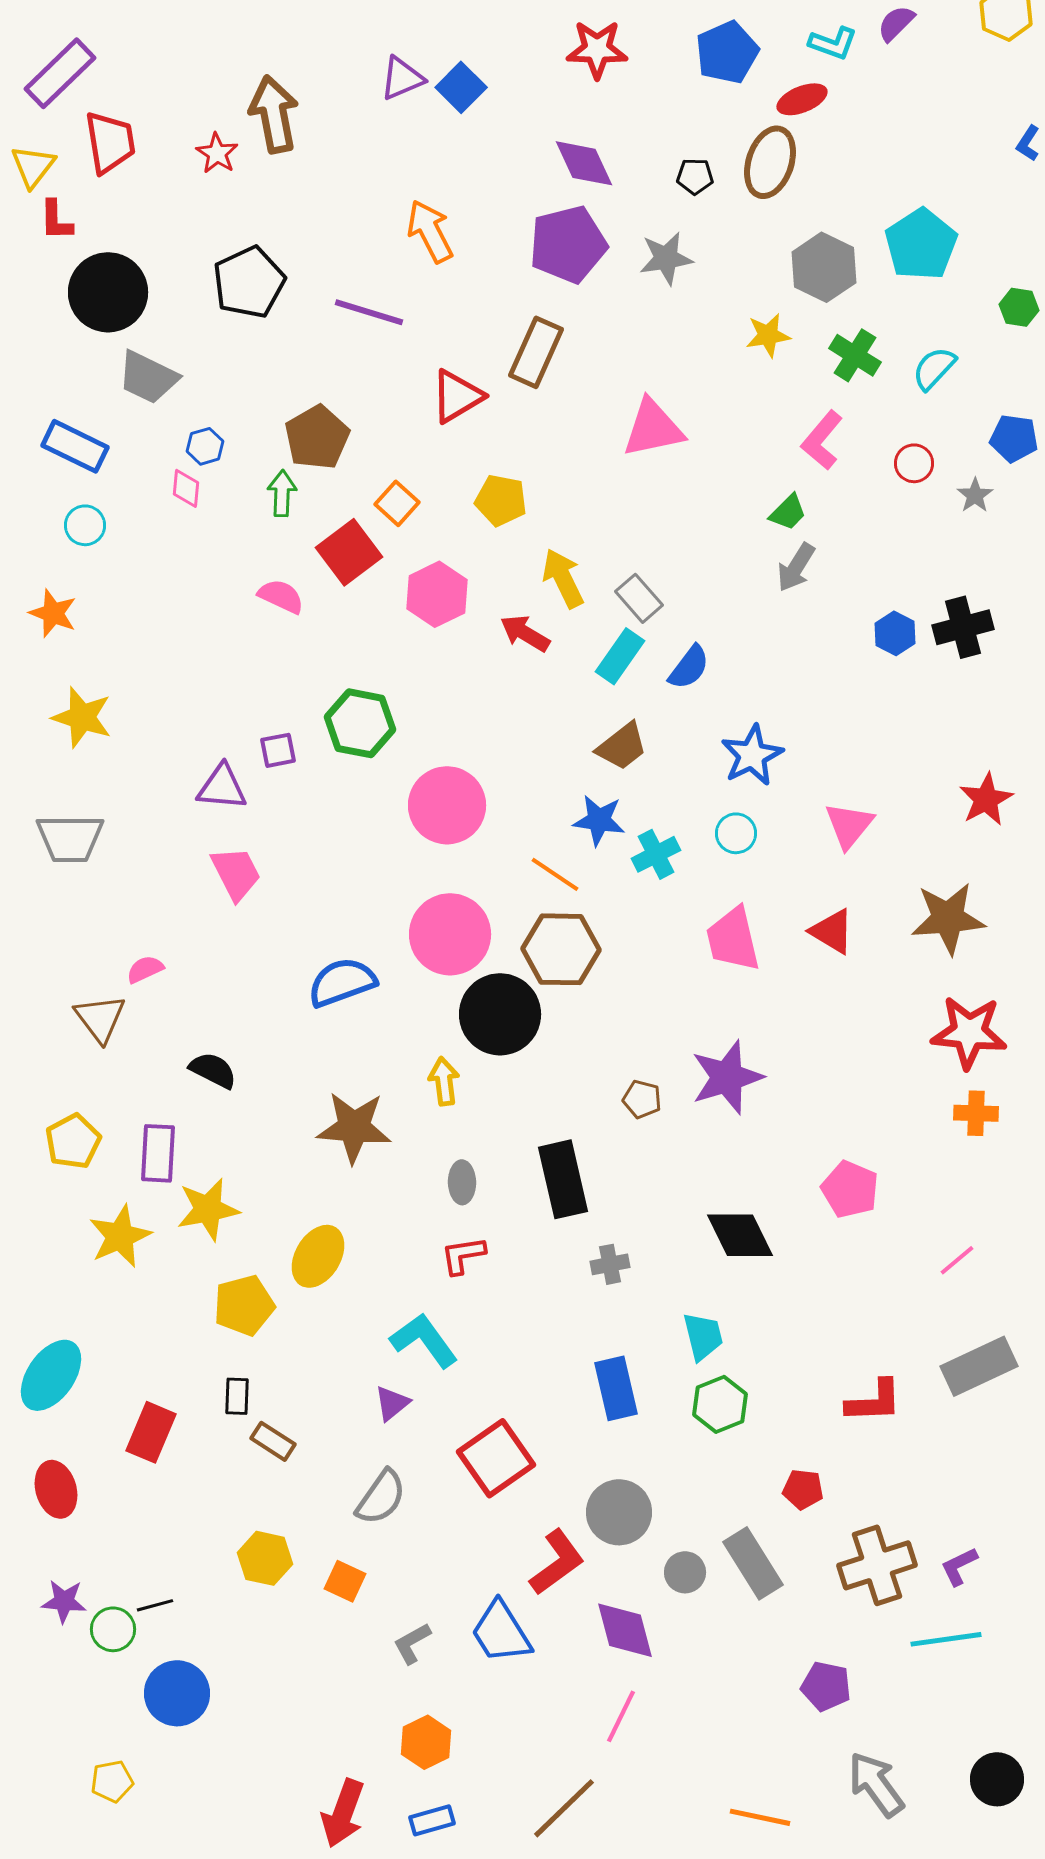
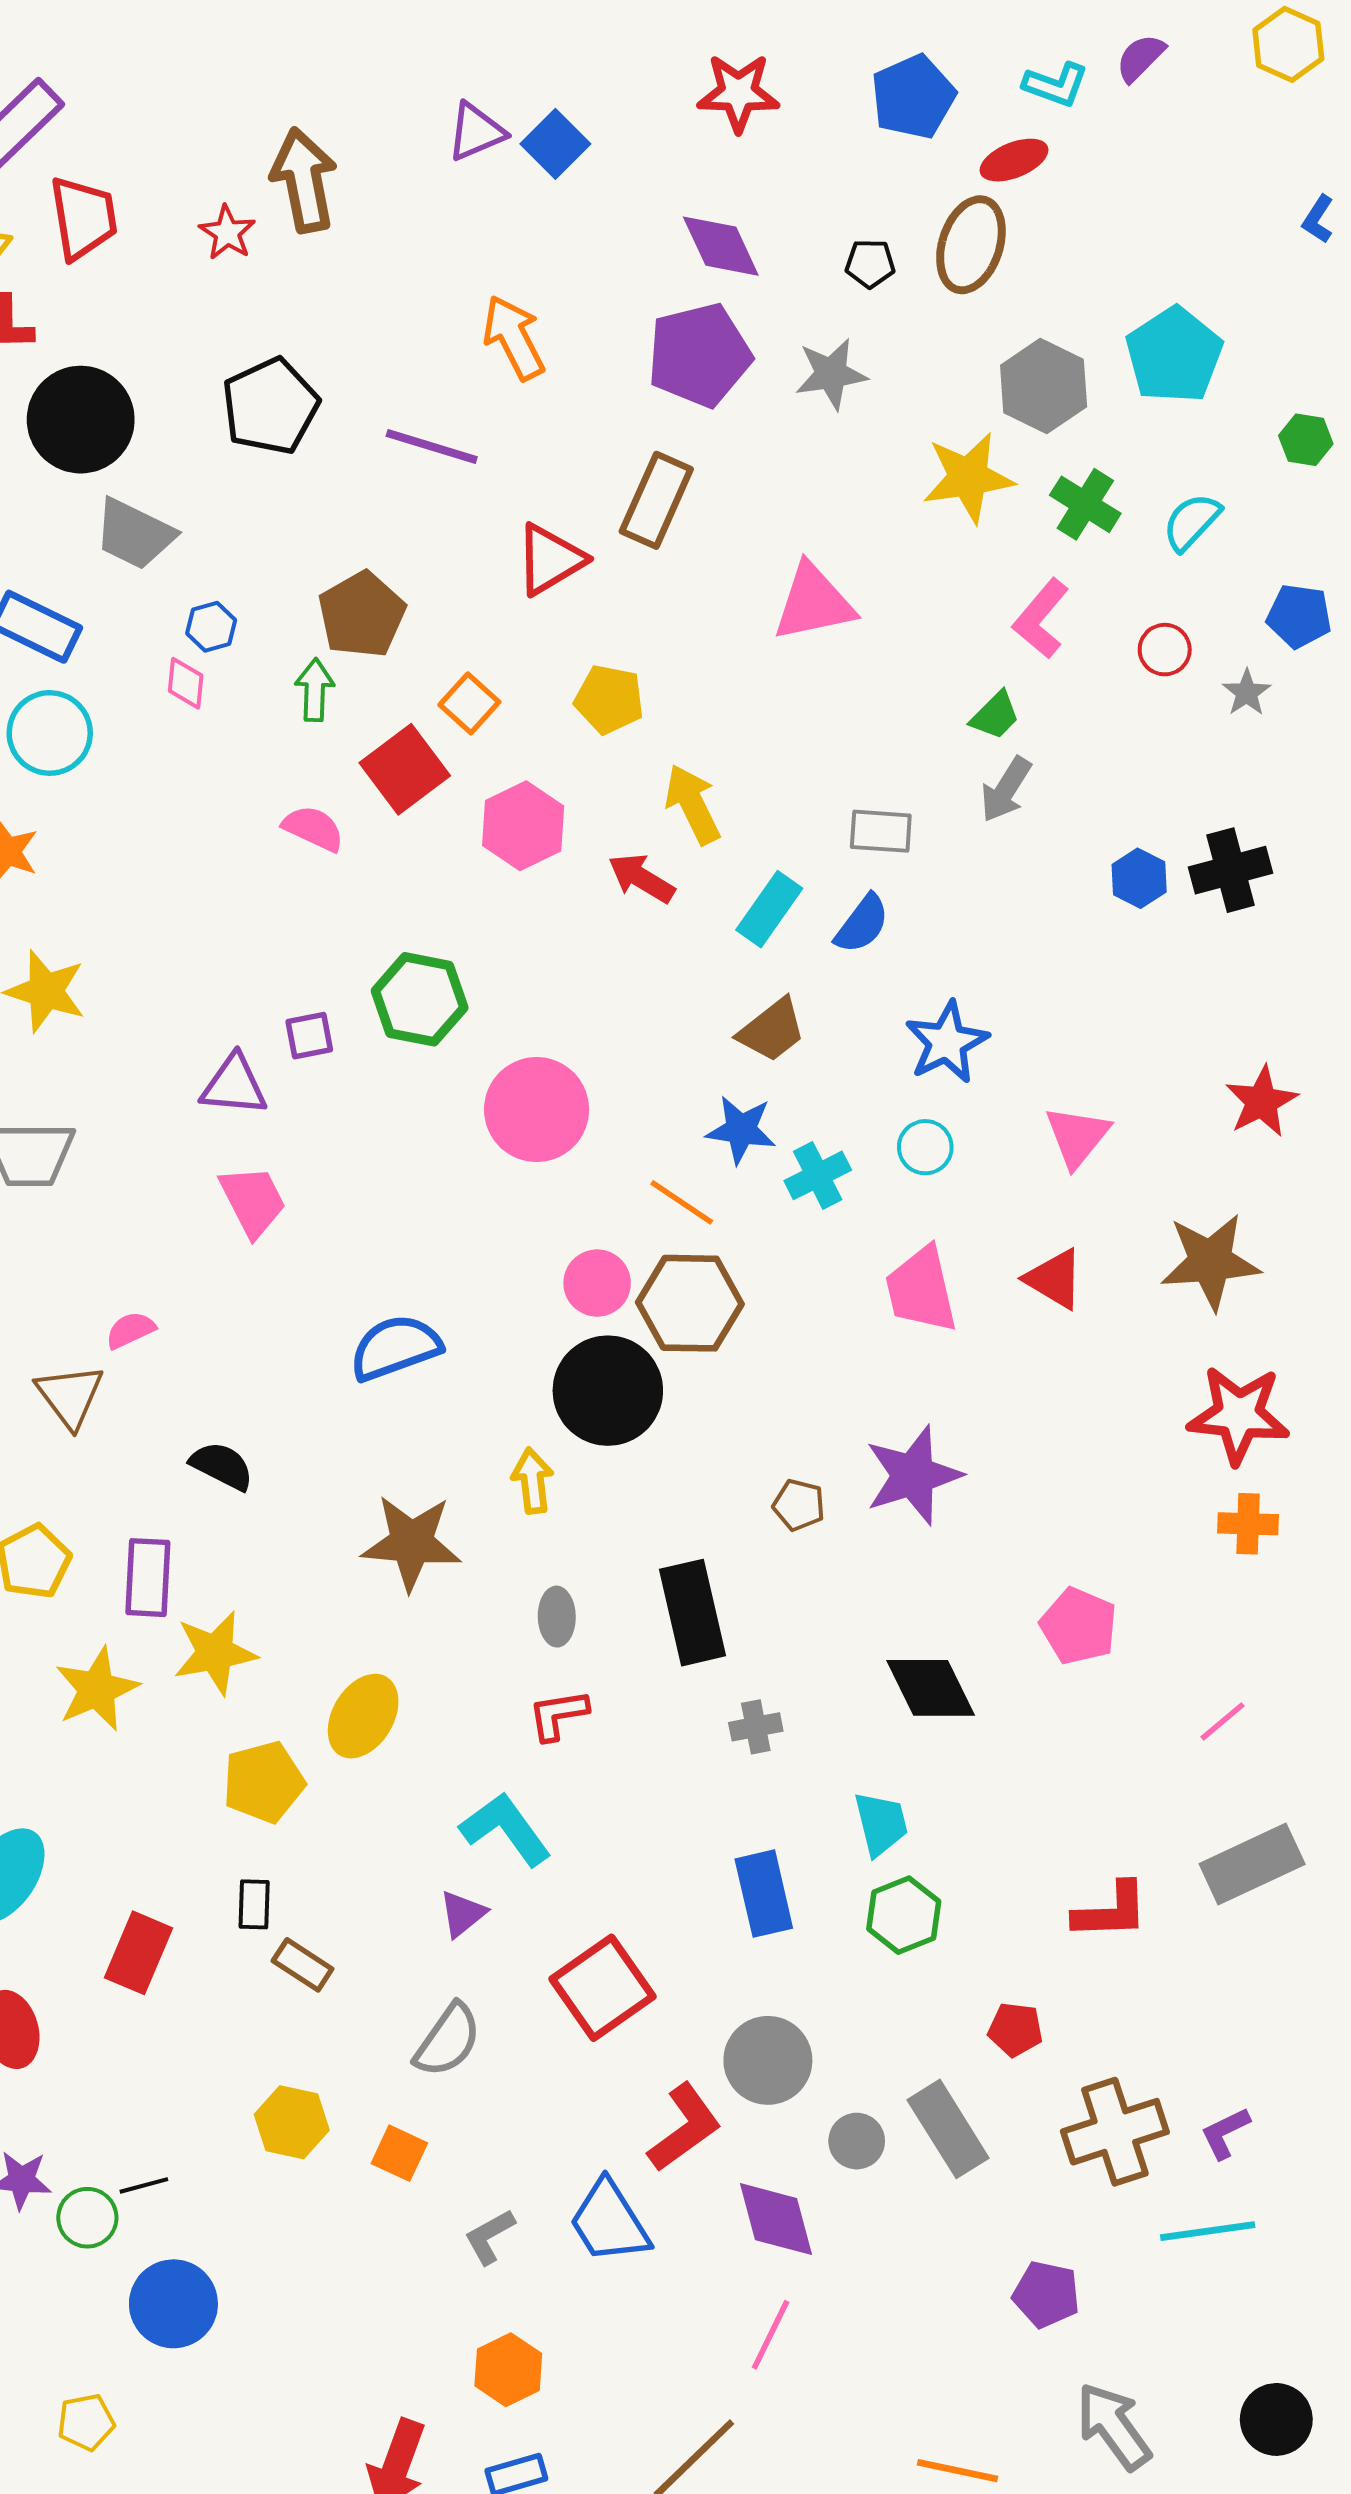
yellow star: (768, 335) -> (968, 477), size x1.5
cyan circle: (85, 525) -> (50, 733), size x1.5
gray rectangle: (639, 598) -> (881, 831), moved, turned -45
pink circle: (450, 934) -> (597, 1283), moved, size x0.6

